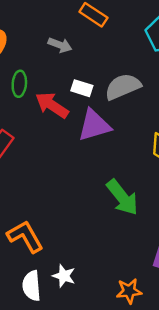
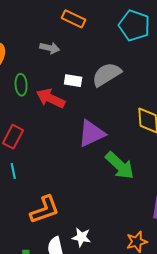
purple triangle: (94, 125) -> (91, 133), moved
orange L-shape: (25, 236) -> (45, 210), turned 108

